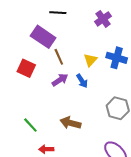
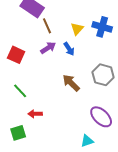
red square: (26, 68) -> (16, 55), moved
brown arrow: (70, 123) -> (71, 83), moved, turned 30

